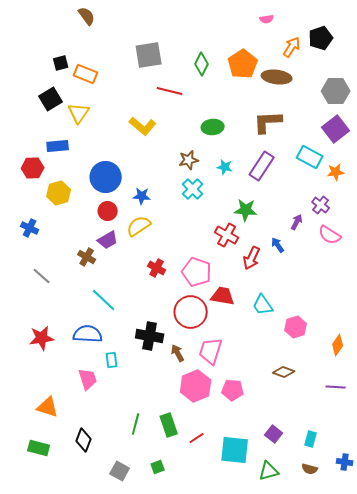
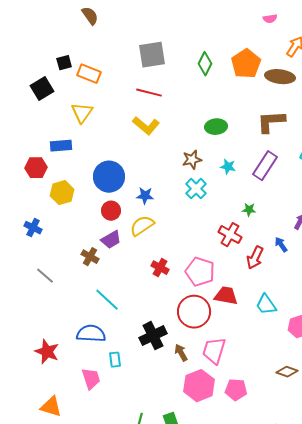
red line: (170, 91) -> (149, 93), moved
black square: (51, 99) -> (42, 89), moved
green star: (246, 210) -> (249, 210), size x0.6
black cross: (150, 336) -> (153, 336), turned -36
red star: (42, 338) -> (47, 352), moved, turned 30

